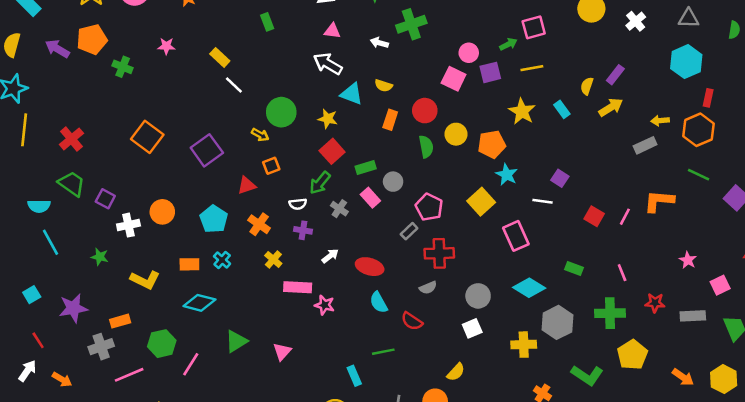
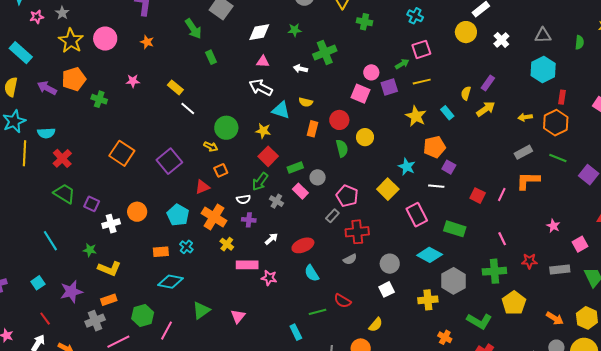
orange pentagon: (492, 144) -> (434, 147), moved
gray rectangle: (645, 145) -> (523, 152), moved
cyan semicircle: (39, 206) -> (46, 133), moved
orange cross: (259, 224) -> (214, 217), size x1.4
red ellipse: (370, 267) -> (303, 245), turned -35
green rectangle: (574, 268) -> (455, 229), moved, size x1.5
yellow L-shape: (145, 280) -> (109, 269), moved
red semicircle: (412, 321) -> (343, 301), moved

